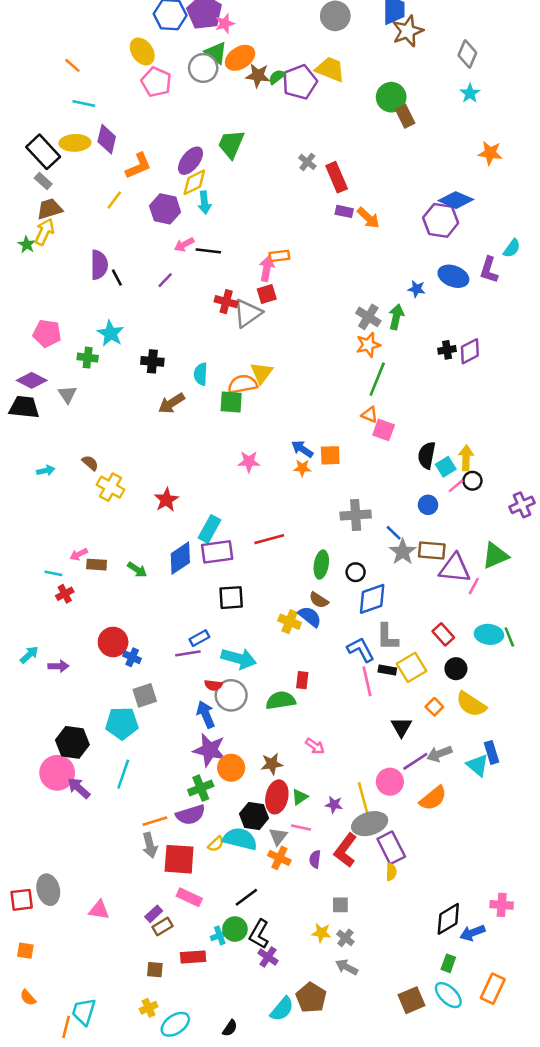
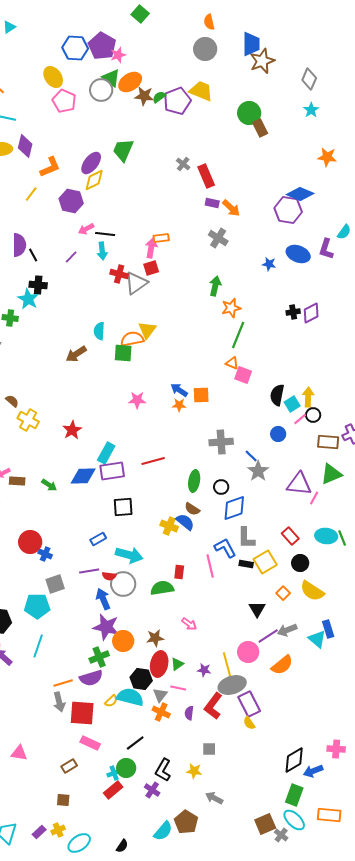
cyan arrow: (204, 203) -> (102, 251), moved
gray cross: (368, 317) -> (218, 238), moved
green arrow: (396, 317) -> (215, 286), moved
black cross: (152, 361) -> (38, 285), moved
brown rectangle: (432, 551) -> (328, 442), moved
blue diamond: (180, 558) -> (83, 476), turned 32
purple line: (188, 653) -> (89, 571), moved
pink line: (367, 681) -> (210, 566), moved
yellow semicircle: (391, 872) -> (249, 723), turned 144
purple rectangle: (154, 914) -> (39, 832), moved
black L-shape: (259, 934) -> (163, 770), moved
gray cross: (345, 938) -> (281, 835), moved
red rectangle: (193, 957) -> (113, 790), moved, turned -36
green rectangle: (448, 963) -> (294, 795), size x1.5
orange rectangle: (493, 989) -> (329, 815), turned 70

